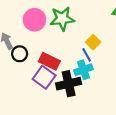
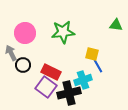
pink circle: (34, 20) -> (25, 33), moved
yellow square: (93, 42) -> (92, 54), turned -32
blue line: (87, 55) -> (98, 66), moved

